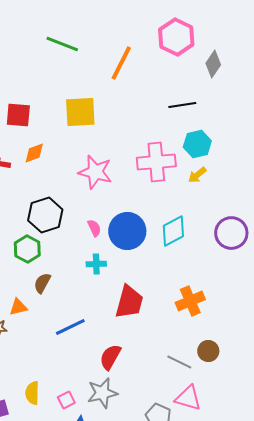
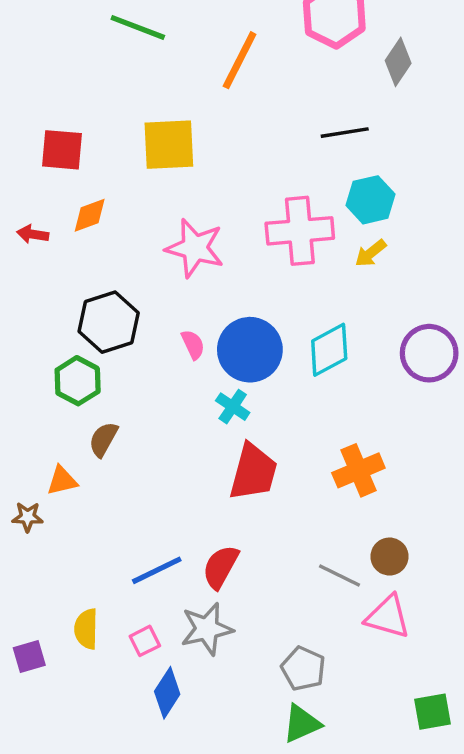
cyan cross: (96, 264) -> (233, 407), moved, turned 36
blue line: (70, 327) -> (157, 570), moved
pink triangle: (188, 398) -> (388, 617), moved

